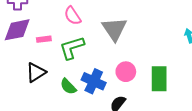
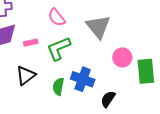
pink circle: (126, 72) -> (122, 57), moved
green semicircle: (68, 87) -> (58, 86), turned 60

